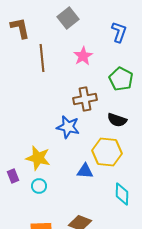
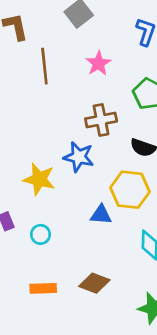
yellow star: (38, 158) -> (39, 179), moved

